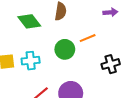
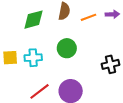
green diamond: (29, 21) -> (34, 20), turned -70
orange line: (88, 38) -> (88, 17), moved

